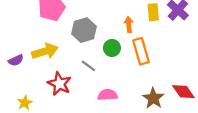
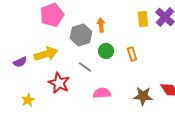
orange arrow: (129, 25) -> (101, 25), moved
orange rectangle: (141, 51) -> (132, 54), size x0.6
brown star: (153, 98) -> (143, 96), turned -30

